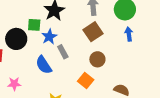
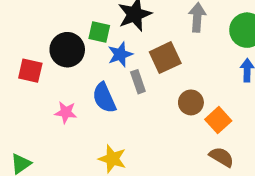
brown square: (93, 32) -> (165, 58), moved
orange square: (86, 80) -> (218, 120), moved
pink star: (14, 84) -> (66, 112), moved

